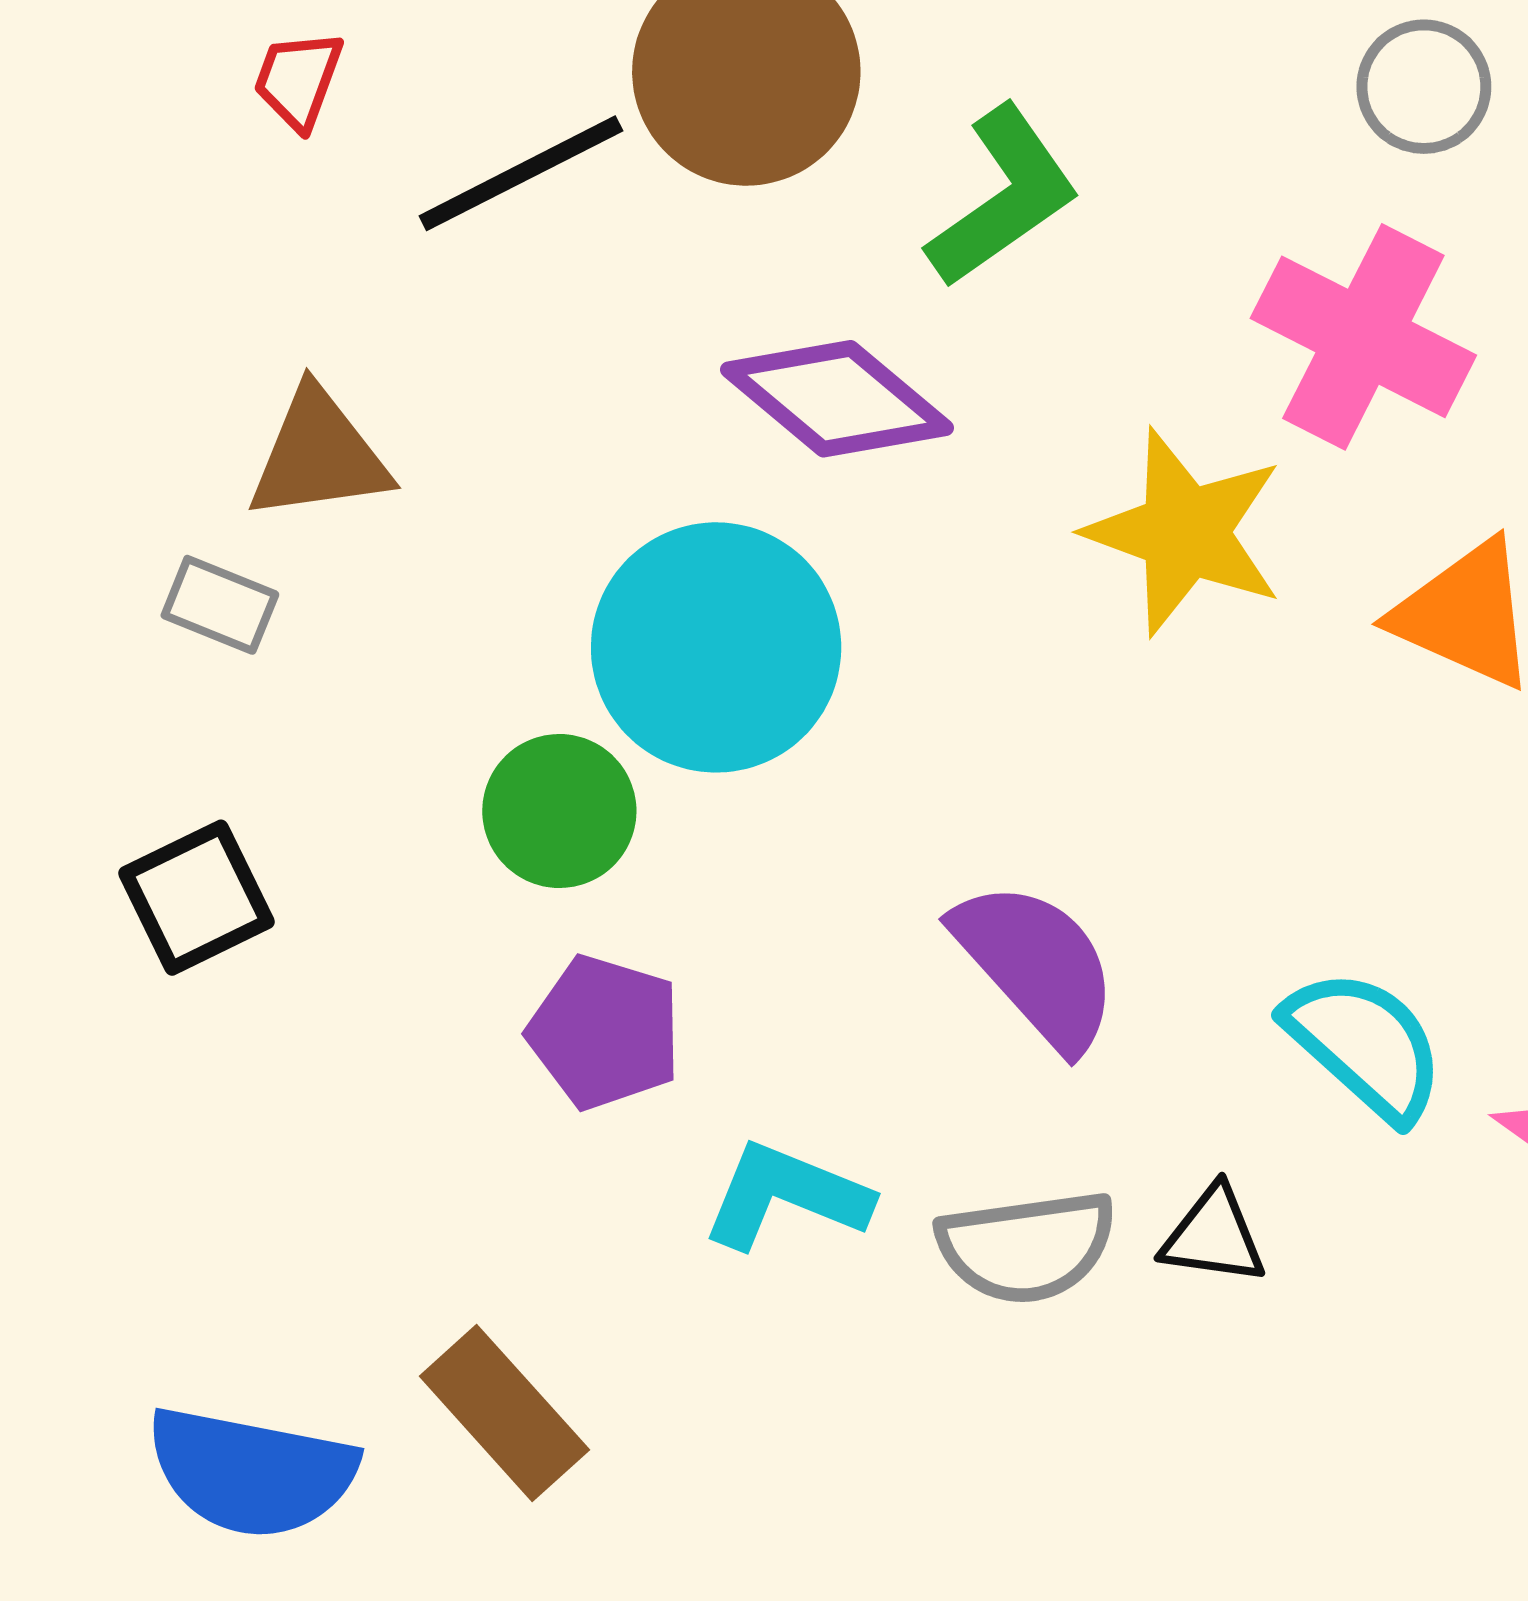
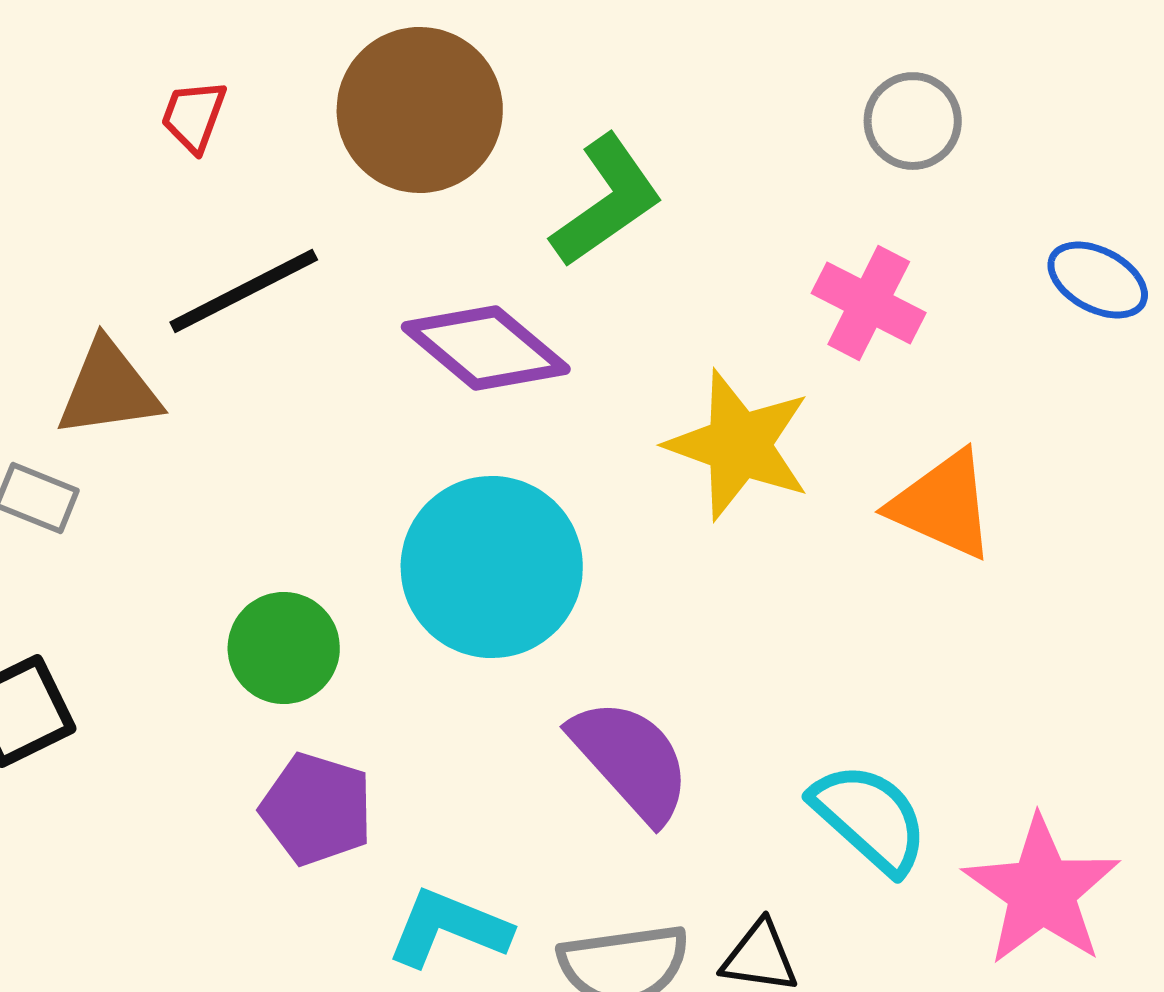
red trapezoid: (298, 80) -> (194, 116), moved
black line: (521, 173) -> (244, 291), moved
pink cross: (1363, 337) -> (869, 303), size x0.7
cyan circle: (716, 647) -> (492, 567), moved

